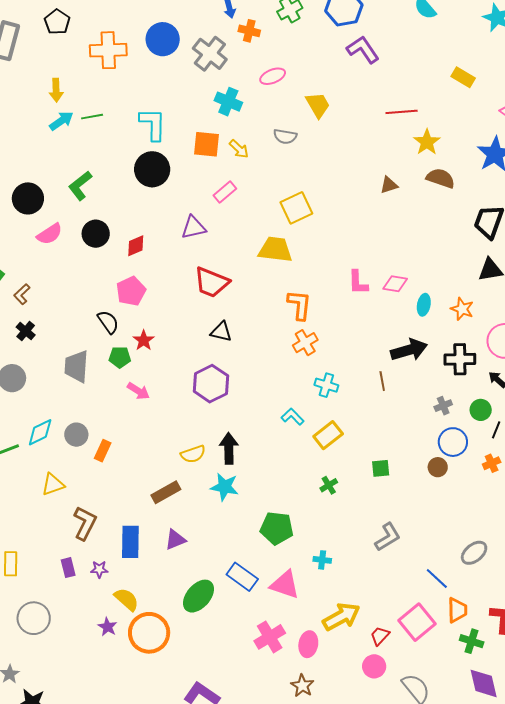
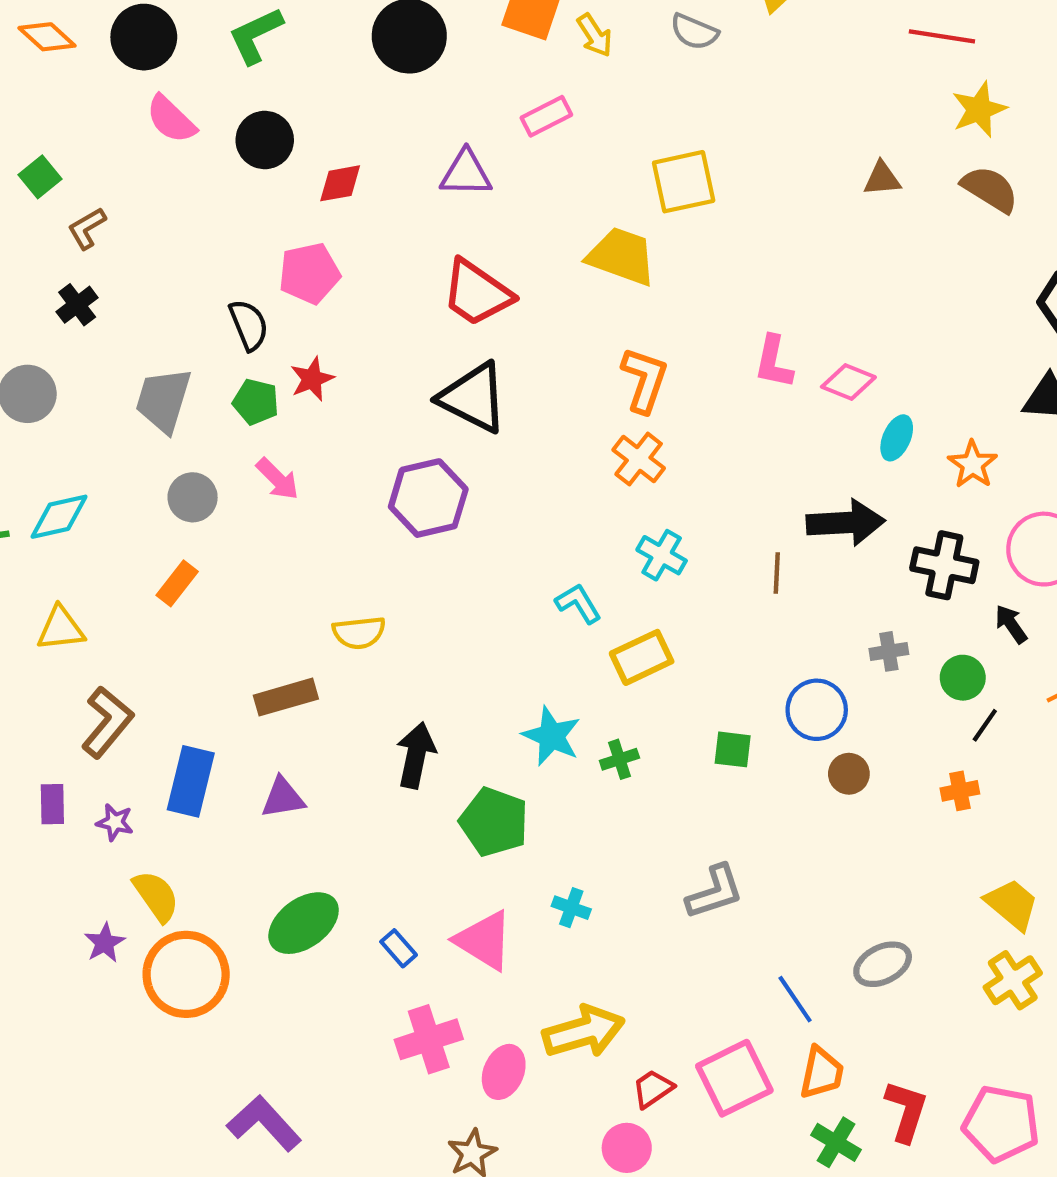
pink semicircle: (50, 234) -> (171, 119), turned 64
black triangle: (221, 332) -> (473, 398), size x1.6
orange cross: (305, 343) -> (639, 459), turned -35
gray circle: (76, 435) -> (193, 497), moved
blue circle: (453, 442) -> (817, 710), moved
black arrow: (229, 448) -> (416, 755), moved
cyan star: (225, 487) -> (551, 736), moved
blue rectangle: (242, 577) -> (399, 948), moved, size x0.6

